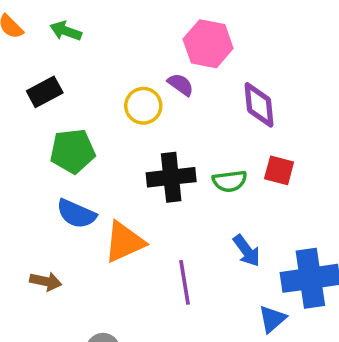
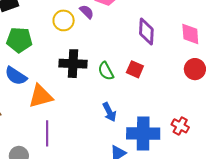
purple diamond: (259, 105) -> (146, 31), moved
green semicircle: (230, 181) -> (106, 71), turned 60
purple line: (185, 282) -> (47, 133), moved

